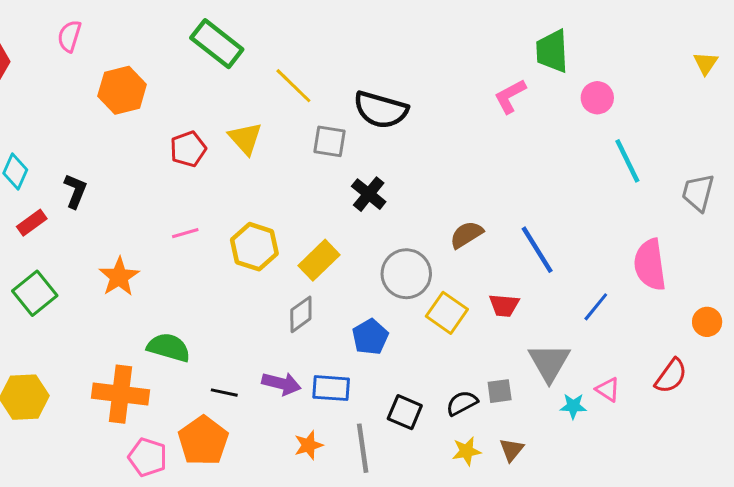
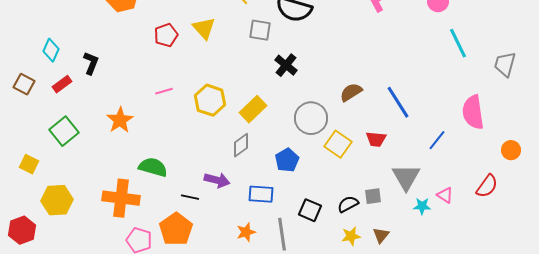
purple arrow: (281, 384) -> (217, 180), moved

